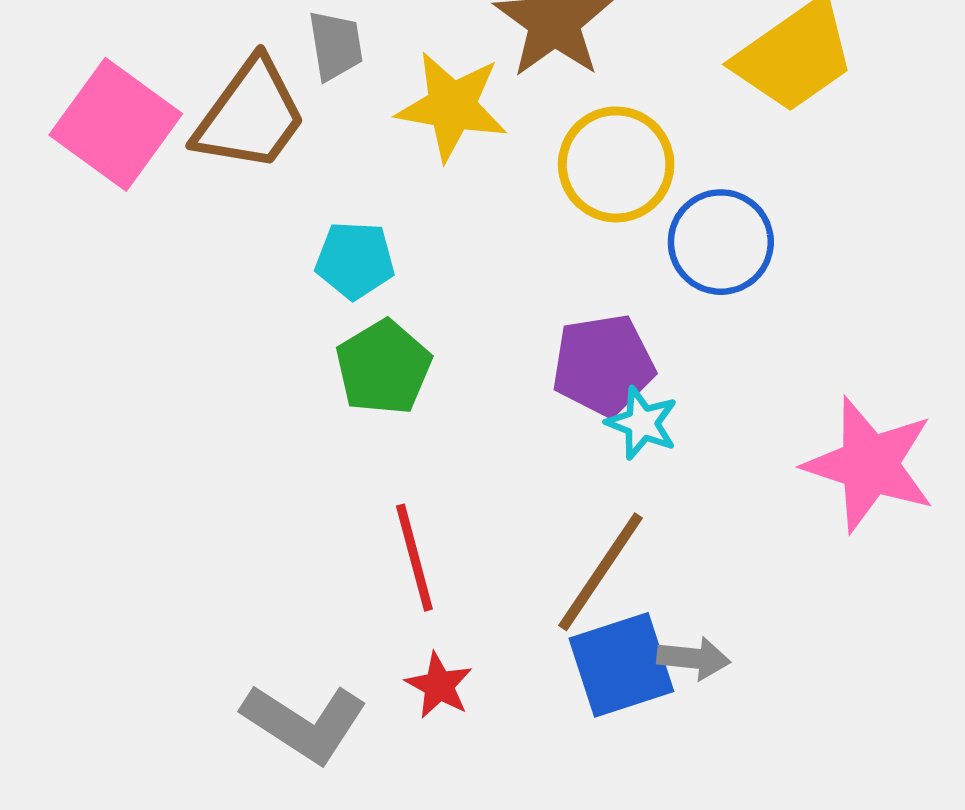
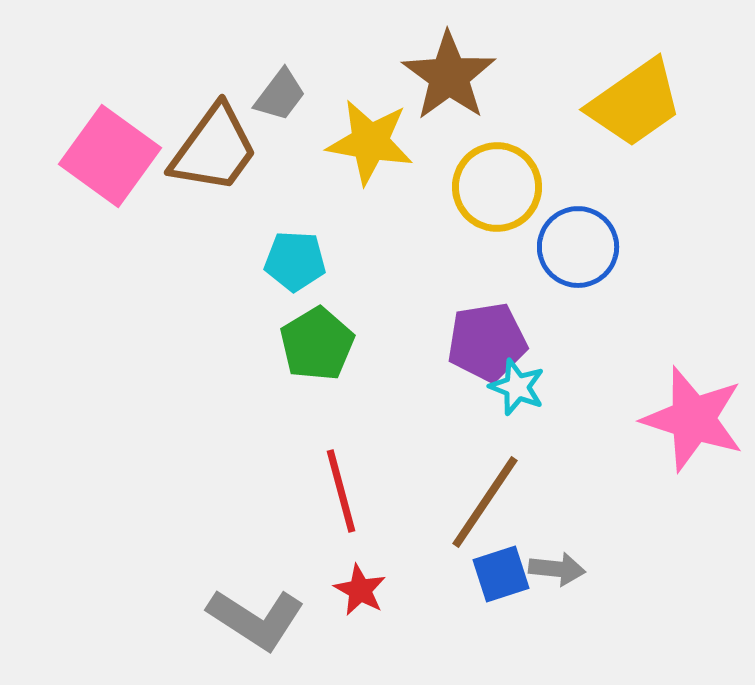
gray trapezoid: (336, 46) -> (280, 95), turned 46
blue square: (621, 665) -> (501, 574), size x0.7

